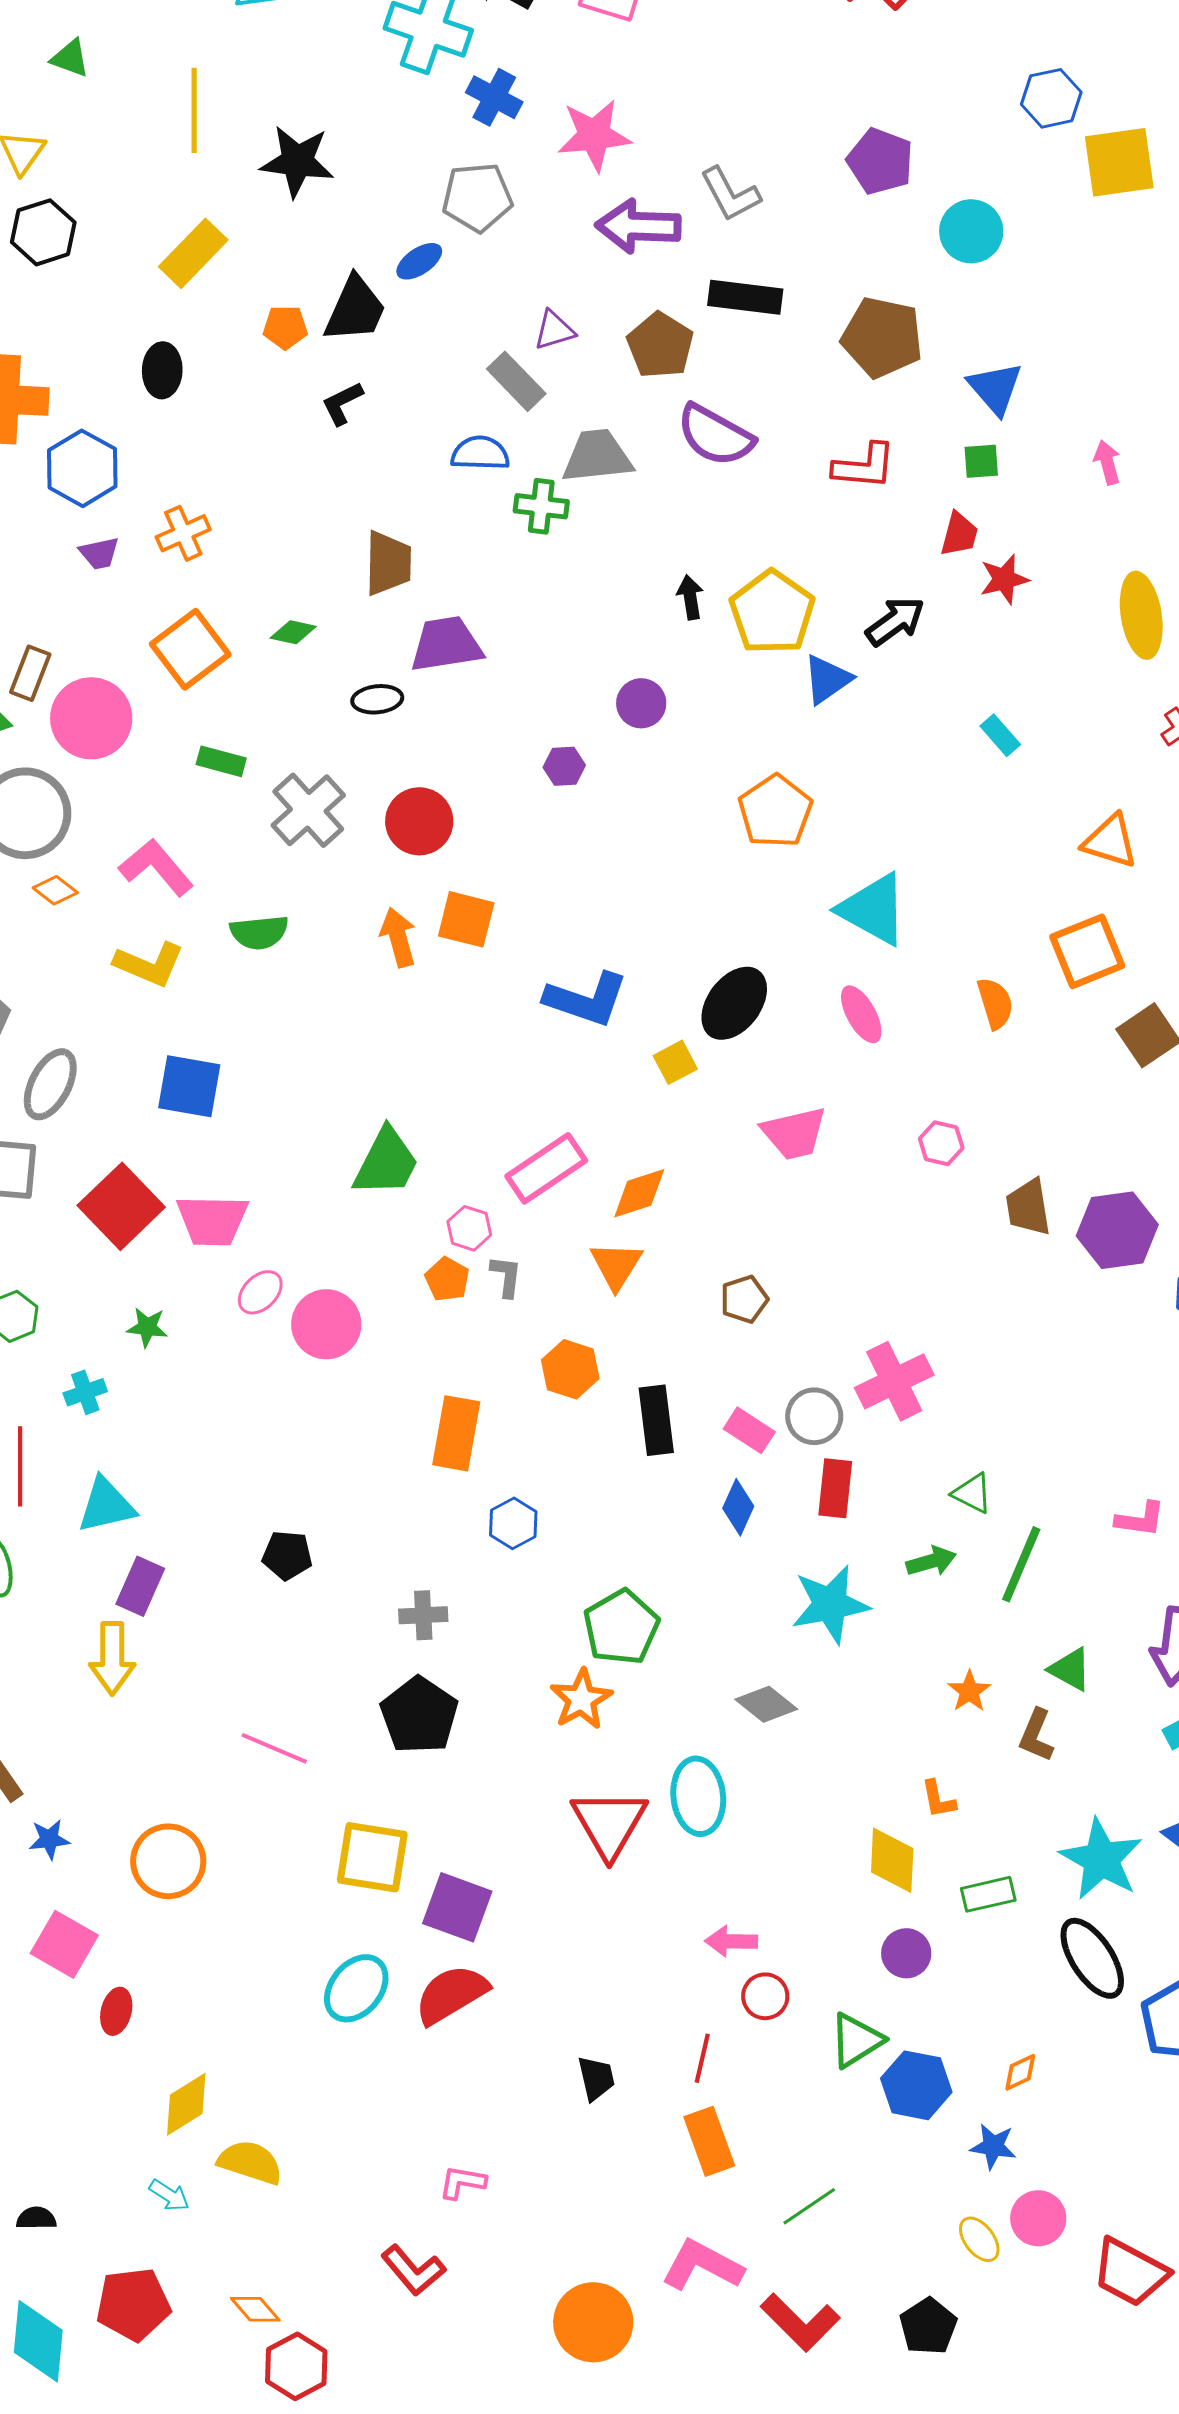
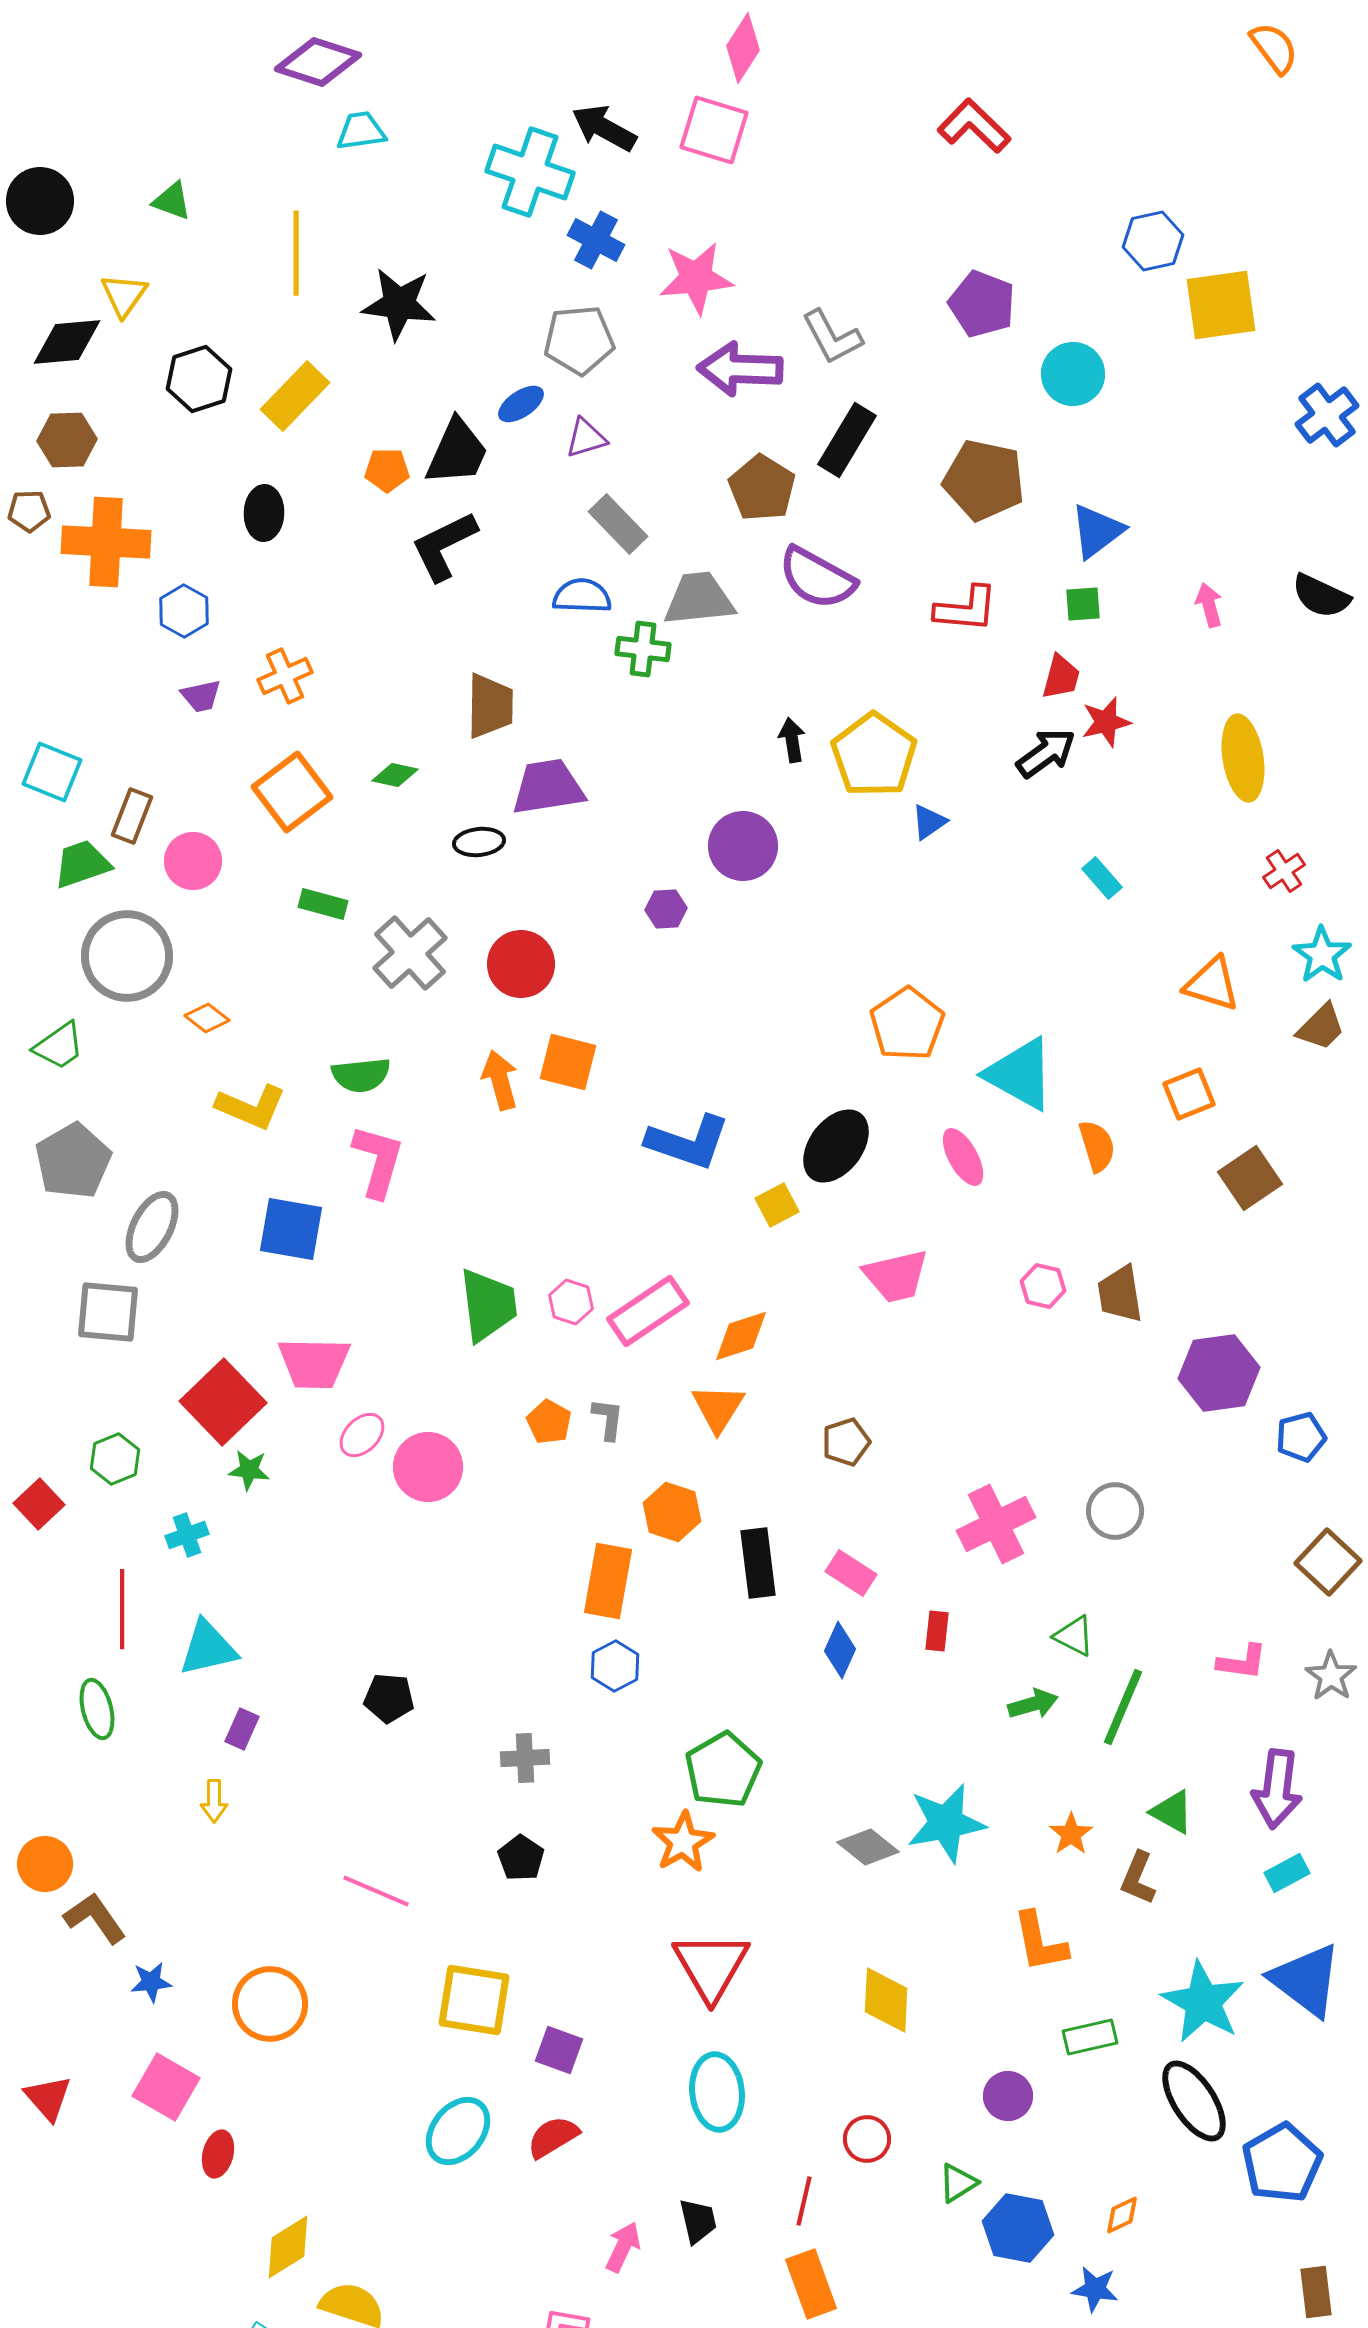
black hexagon: (43, 232) -> (199, 379), moved
black rectangle: (745, 297) -> (847, 440), turned -66
purple triangle: (554, 330) -> (586, 438), moved
blue triangle: (995, 388) -> (1097, 531), turned 34
black L-shape: (342, 403) -> (444, 546), size x1.6
blue hexagon: (82, 468) -> (184, 611), size x0.7
black arrow: (895, 621) -> (1046, 753), moved
blue triangle: (827, 679) -> (929, 822), size x0.7
purple circle: (641, 703) -> (743, 846), size x1.4
pink circle: (91, 718) -> (193, 861), size x0.7
orange pentagon: (775, 811) -> (907, 1024), moved
pink L-shape: (156, 867) -> (378, 1161), moved, turned 56
orange diamond: (55, 890) -> (207, 1018), moved
cyan triangle: (873, 909) -> (1020, 1074), moved
orange square: (1087, 951) -> (1189, 1094), size x0.7
green trapezoid: (386, 1162) -> (488, 1305), turned -34
red square: (121, 1206) -> (223, 1402), moved
brown trapezoid: (1028, 1207) -> (1120, 1294), moved
pink hexagon: (469, 1228) -> (571, 1302), moved
gray circle: (814, 1416) -> (1115, 1511), moved
orange rectangle: (456, 1433) -> (608, 1581), moved
red rectangle: (835, 1488) -> (937, 1631), size x0.7
purple rectangle: (140, 1586) -> (242, 1729), size x0.7
cyan star: (830, 1604) -> (946, 1823), moved
yellow arrow: (112, 1658) -> (214, 1801), size x0.6
black pentagon: (419, 1715) -> (521, 1858), size x0.6
cyan ellipse: (698, 1796) -> (717, 2092), moved
orange L-shape: (938, 1799) -> (1040, 1942), size x1.6
yellow diamond: (892, 1860) -> (886, 2000), moved
purple square: (457, 1907) -> (559, 2050), size x0.7
pink arrow: (731, 1941) -> (623, 2247), moved, turned 114
red semicircle: (451, 1994) -> (553, 2137), size x0.7
green triangle: (856, 2040) -> (958, 2183), size x0.7

